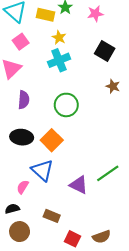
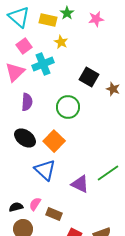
black square: (105, 51) -> (89, 77), moved
cyan cross: (59, 60) -> (43, 64), moved
black ellipse: (22, 137) -> (25, 138), turned 30
pink semicircle: (23, 187) -> (35, 204), moved

